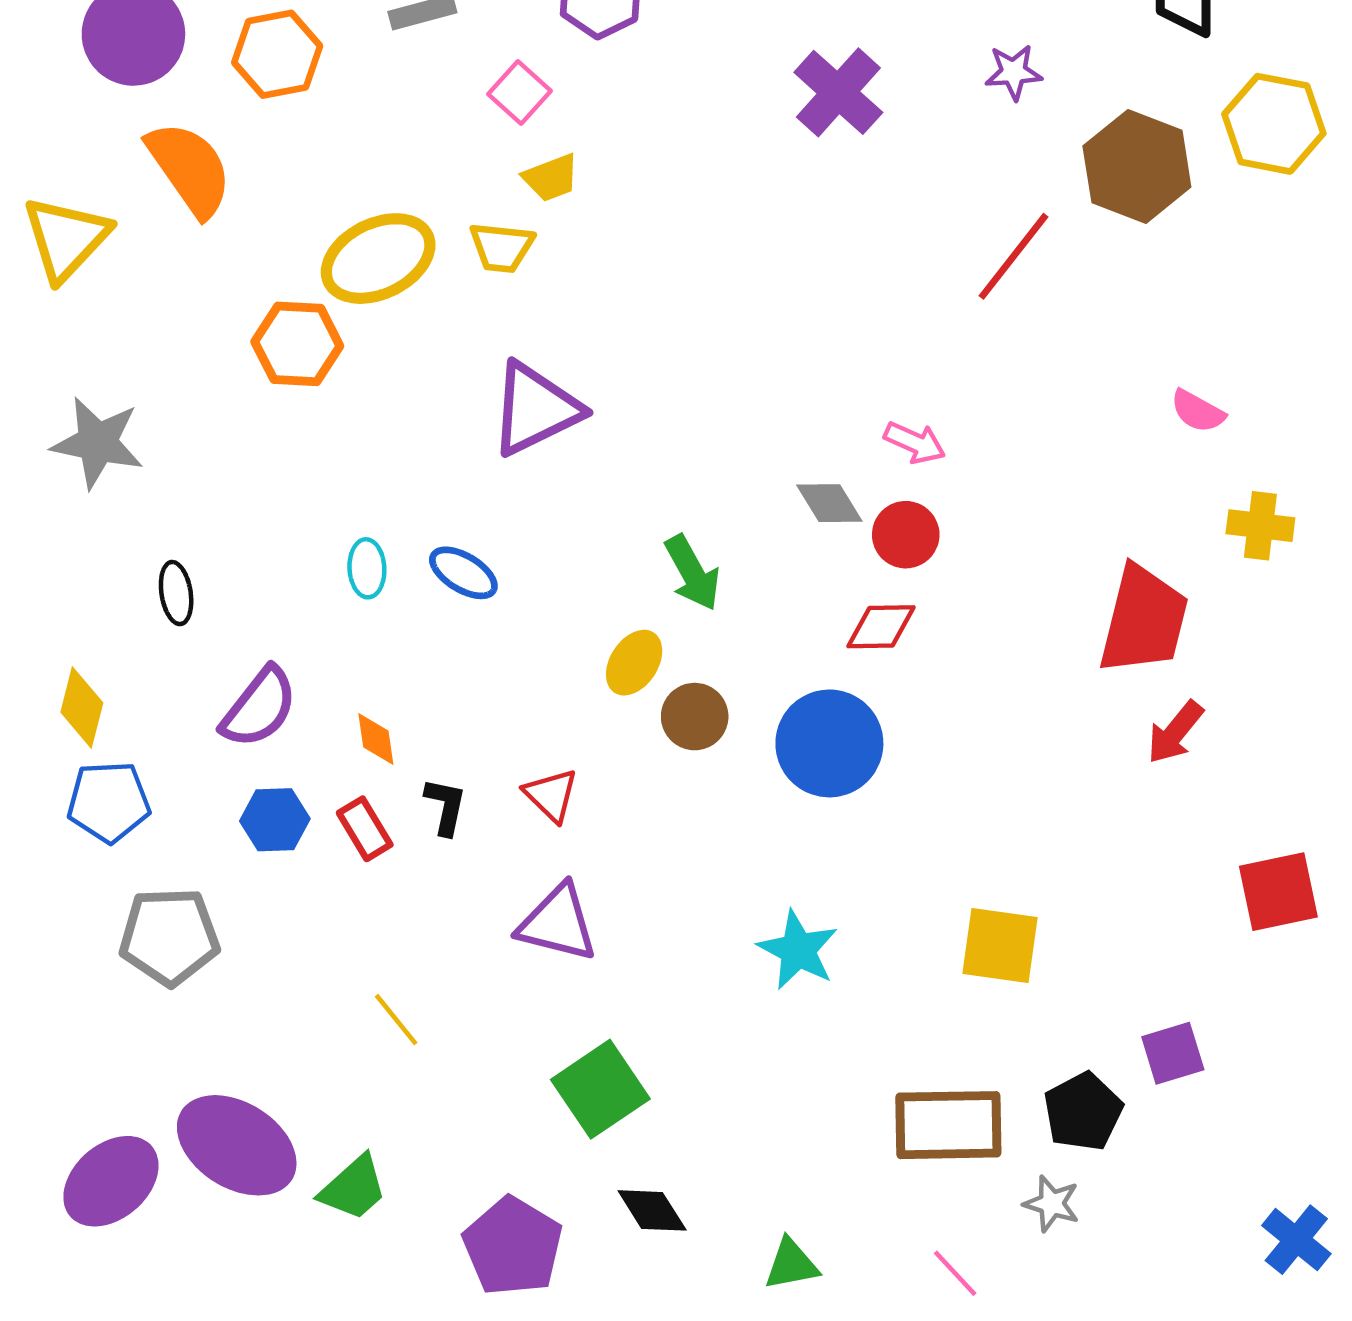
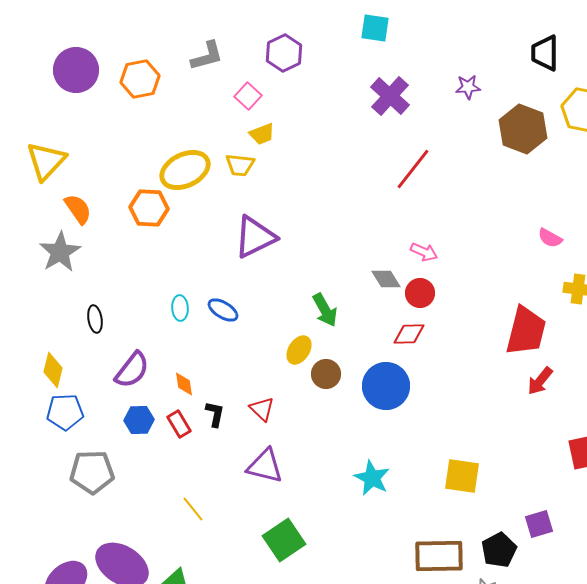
orange semicircle: (190, 169) -> (78, 209), moved, size x0.7
red line: (1013, 256) -> (413, 169), moved
gray star: (98, 443) -> (60, 252), turned 30

